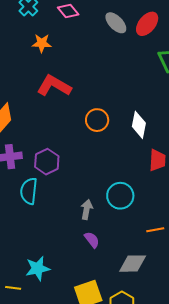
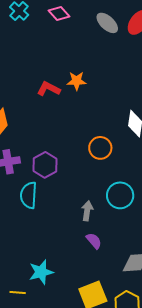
orange star: (42, 43) -> (77, 81), moved
red L-shape: (54, 86) -> (49, 89), size x0.7
orange circle: (97, 120) -> (100, 148), moved

